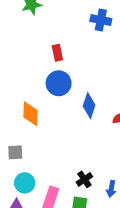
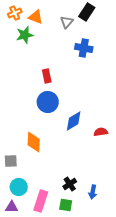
blue diamond: (89, 106) -> (74, 121), turned 40
orange diamond: (30, 114) -> (34, 142), moved

